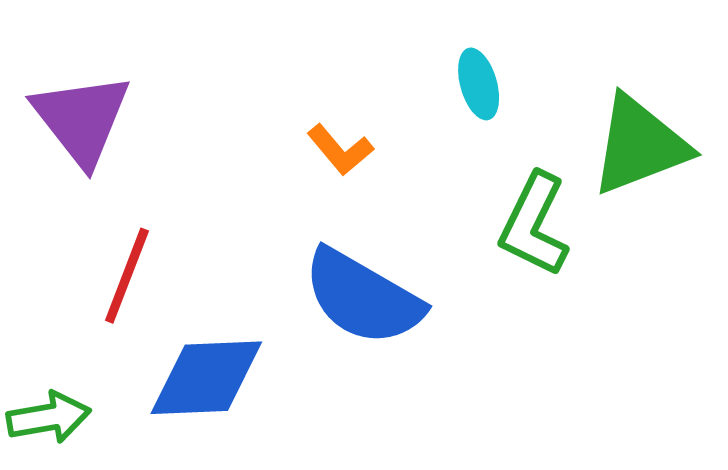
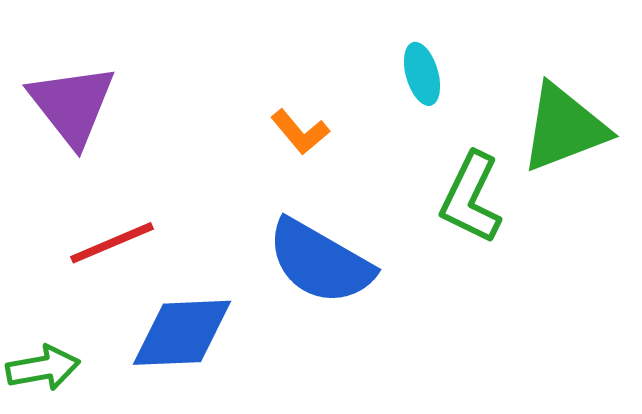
red line: (127, 276) -> (112, 243), turned 46

